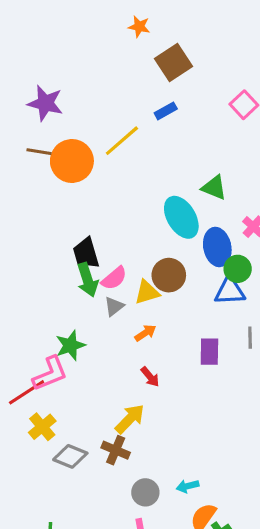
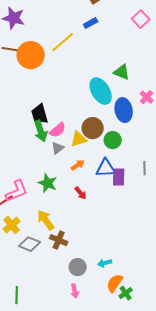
green circle: (238, 269) -> (113, 140), moved
blue triangle: (230, 291) -> (106, 168), moved
green star: (70, 345) -> (48, 183), moved, turned -30
yellow arrow: (130, 419) -> (46, 220), moved, turned -80

